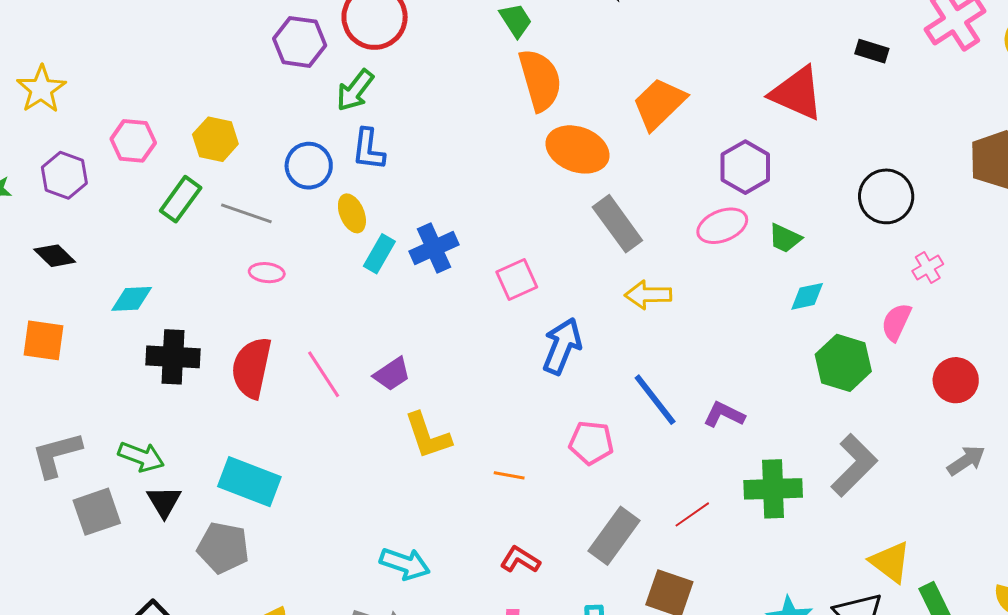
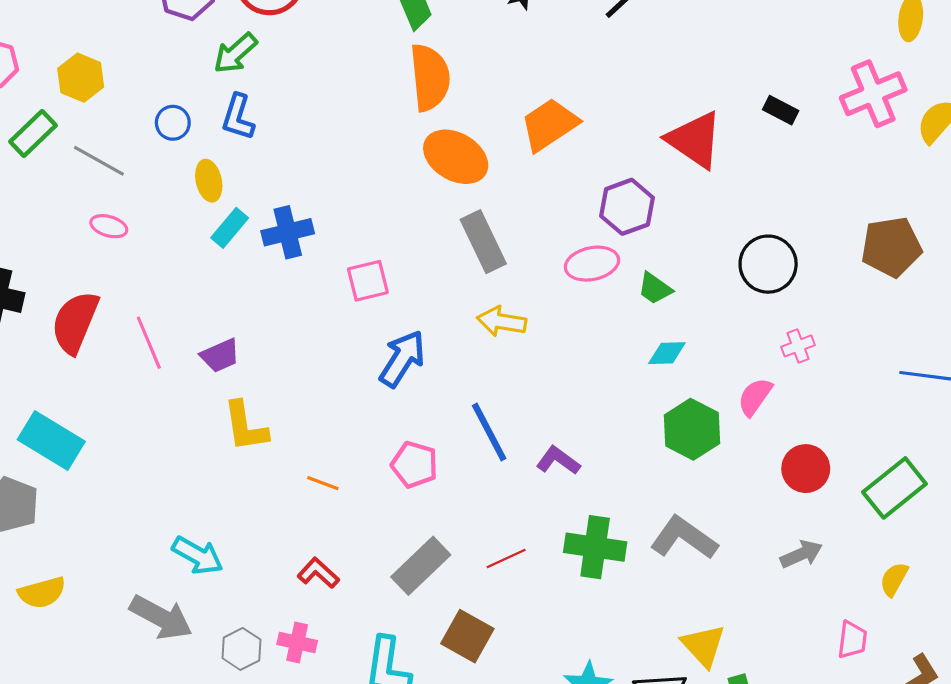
blue circle: (309, 166) -> (173, 123), size x0.7
gray L-shape: (854, 465) -> (684, 538), turned -110

